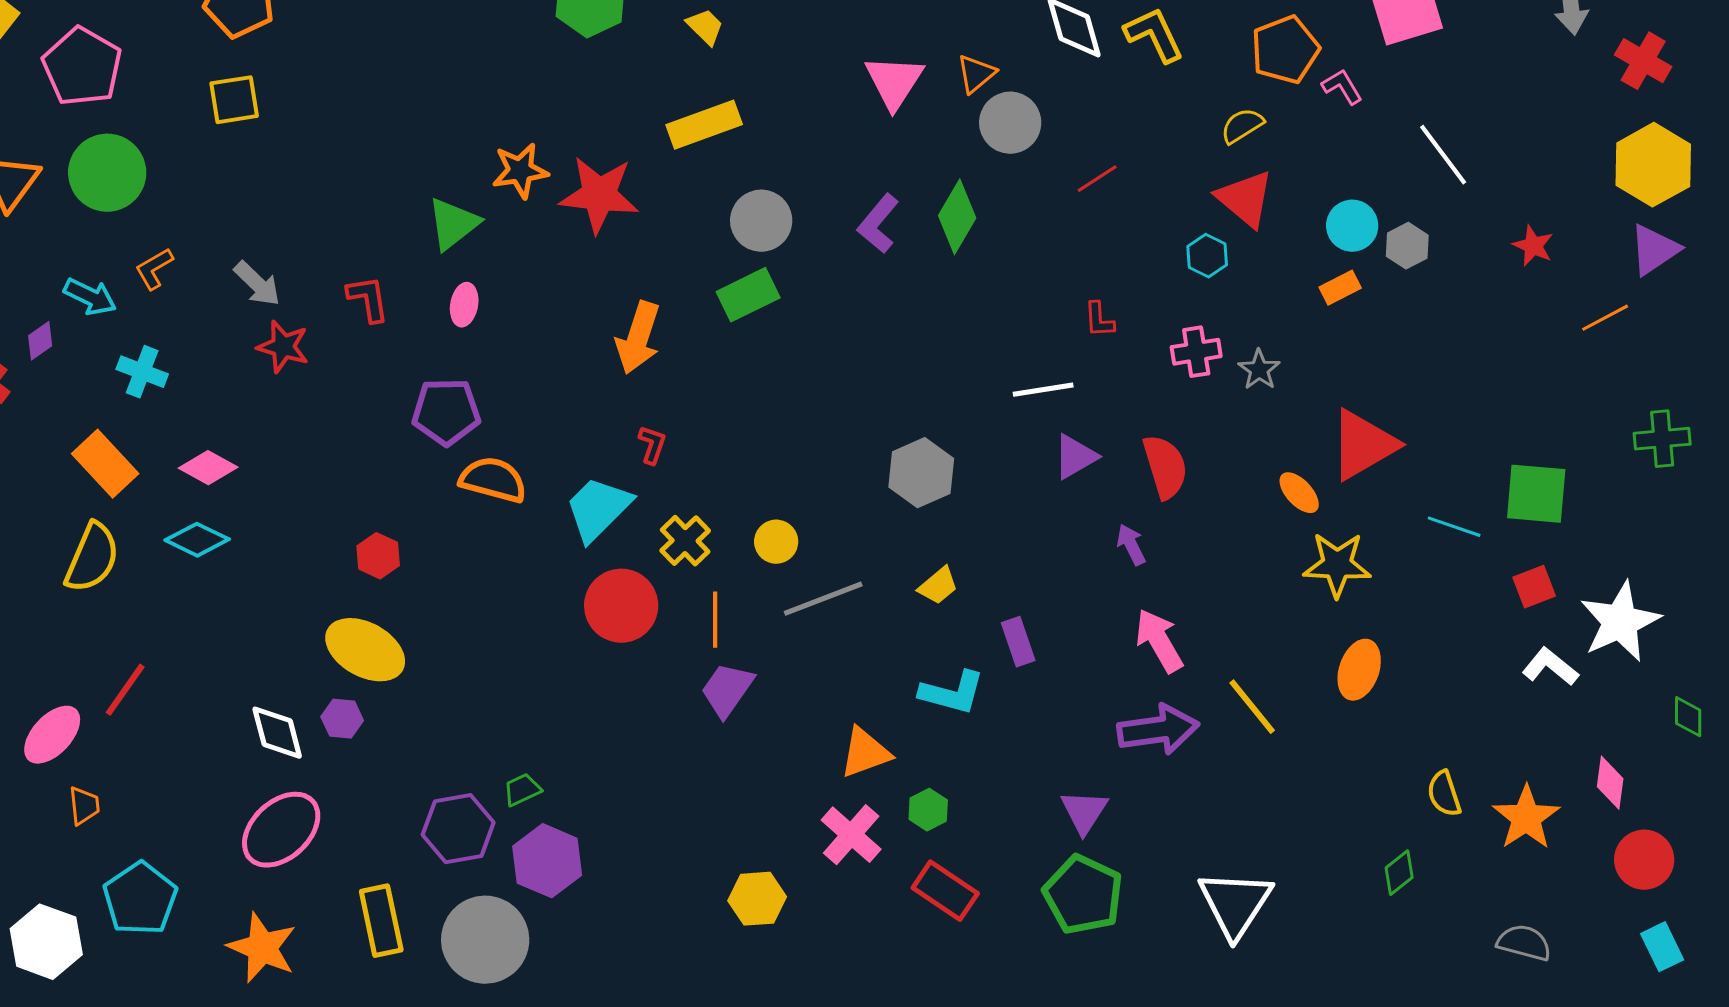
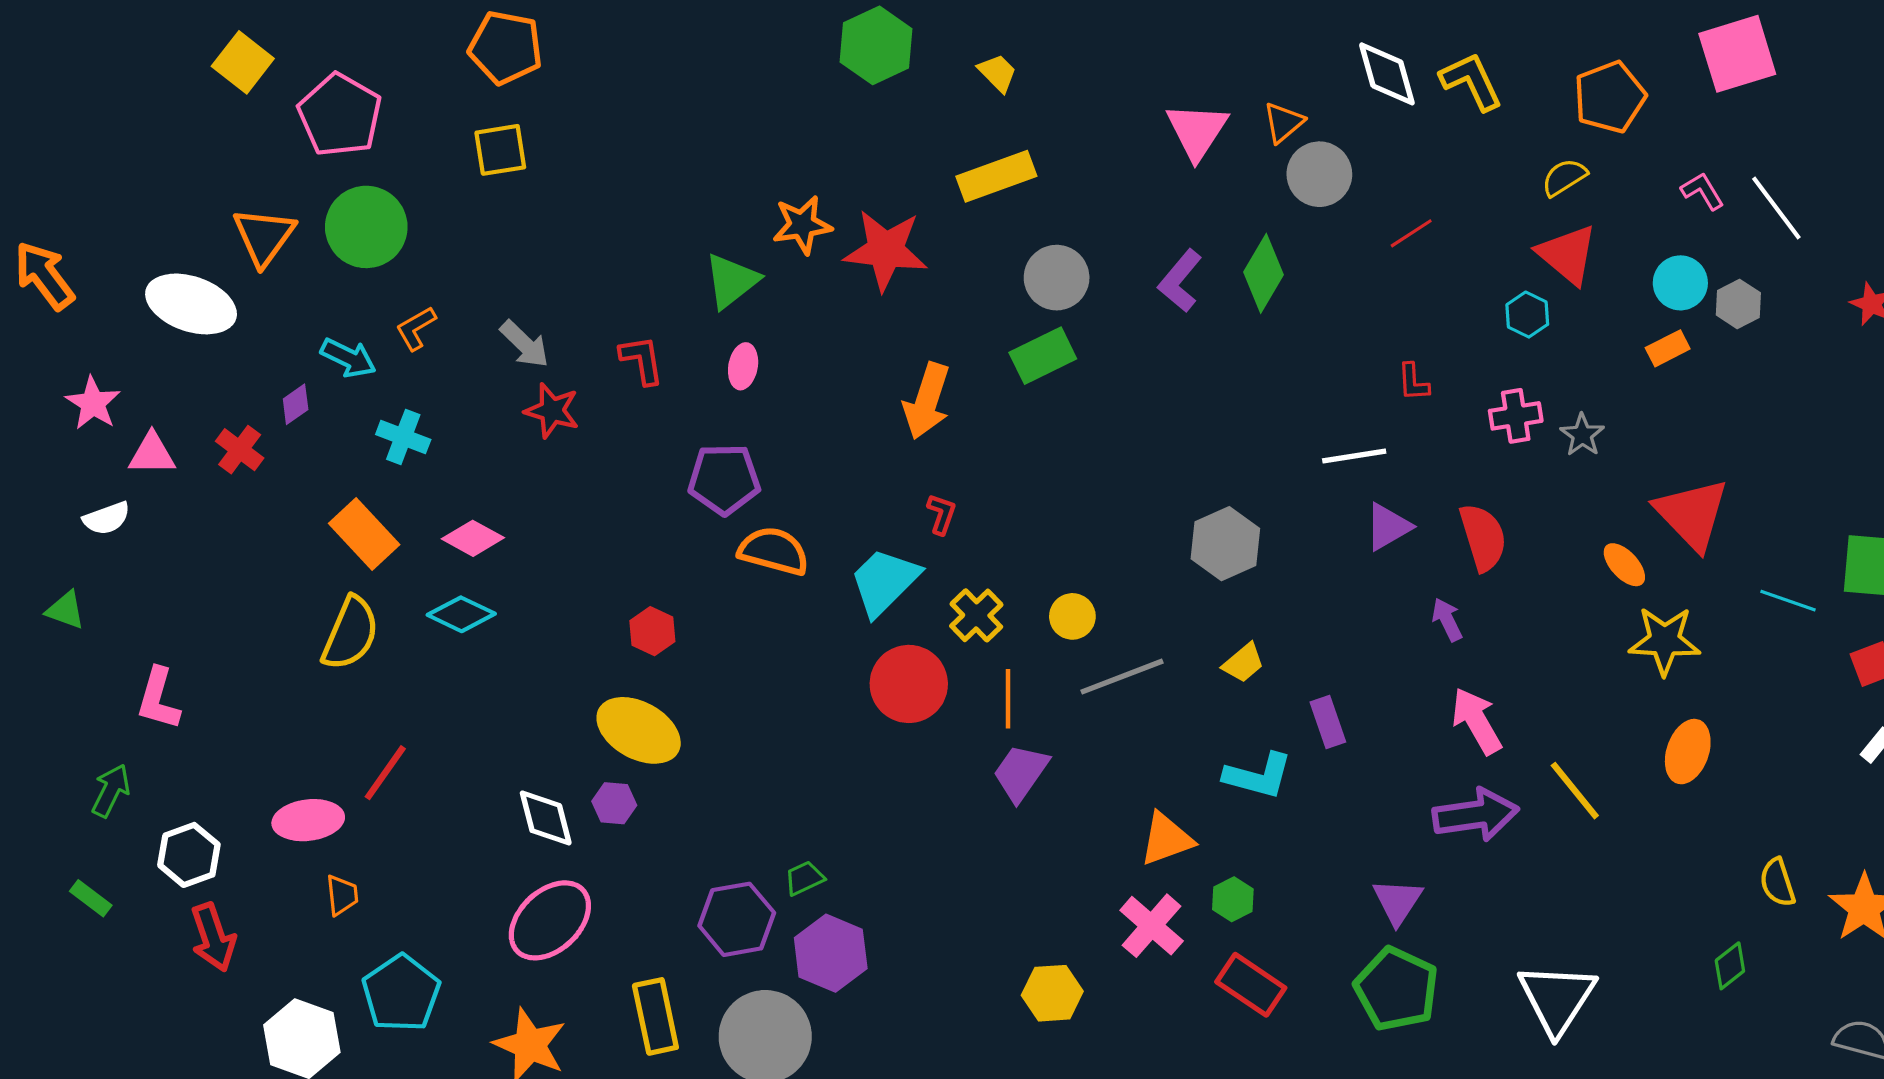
pink L-shape: (1342, 87) -> (1703, 191), moved
red triangle: (1363, 445) -> (1692, 514), turned -44
pink ellipse: (52, 735) -> (308, 820), turned 40

